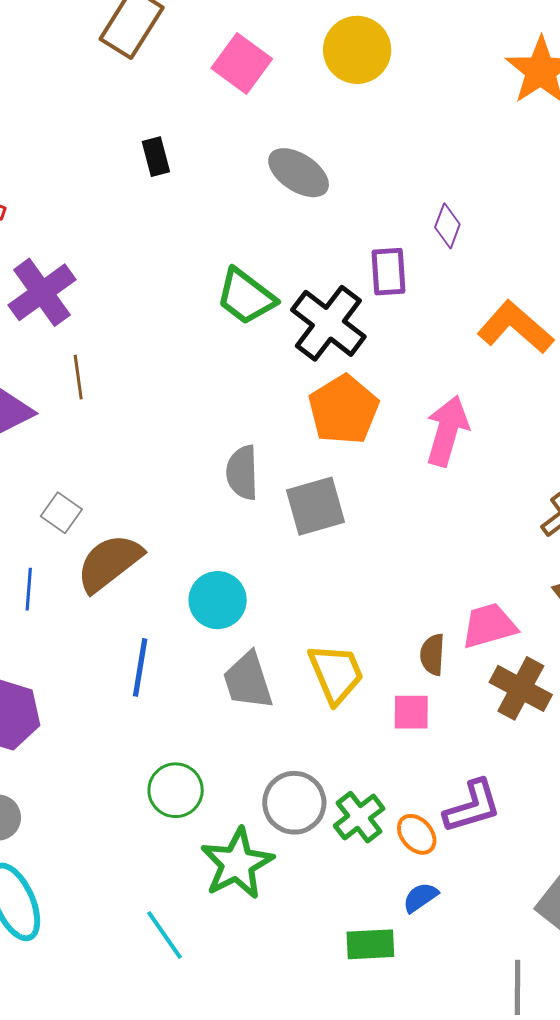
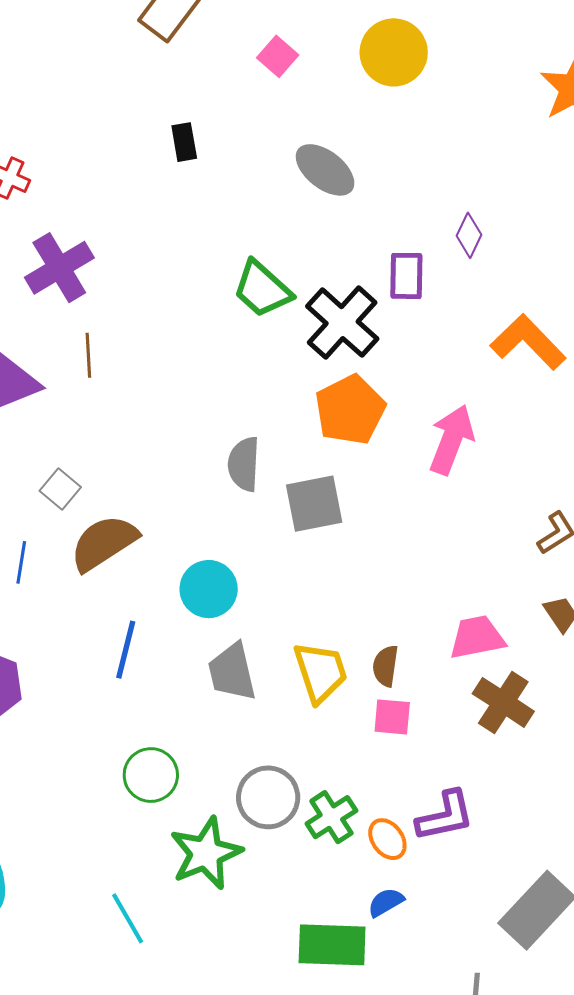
pink square: (242, 63) -> (278, 56), size x0.7
brown semicircle: (432, 655) -> (386, 666), moved
green rectangle: (370, 944) -> (332, 945), size x1.4

